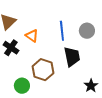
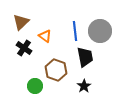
gray circle: (87, 31) -> (100, 31), size x1.5
black star: (91, 86) -> (84, 86), moved

